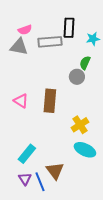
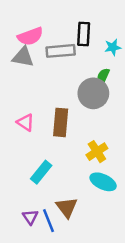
pink semicircle: (25, 30) -> (30, 36), size x1.5
gray circle: (77, 77) -> (93, 93), size x1.6
cyan rectangle: (27, 154) -> (41, 172), moved

